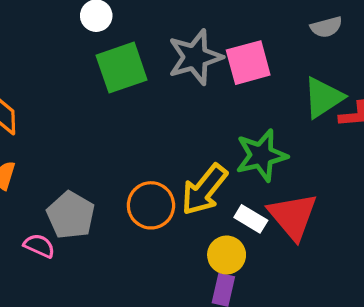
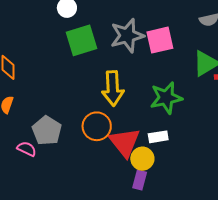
yellow arrow: (204, 190) -> (113, 88), moved, turned -44
red triangle: (293, 216) -> (125, 142), moved
white rectangle: (251, 219) -> (158, 137), turned -42

